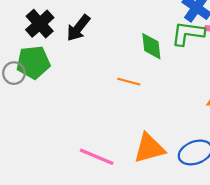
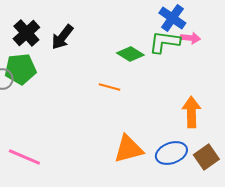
green diamond: (151, 46) -> (130, 54), turned -52
pink line: (97, 157) -> (24, 157), moved

